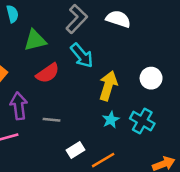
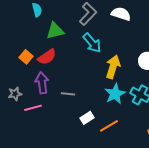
red semicircle: (48, 73) -> (47, 57), moved
cyan star: (111, 120) -> (115, 94), size x1.5

